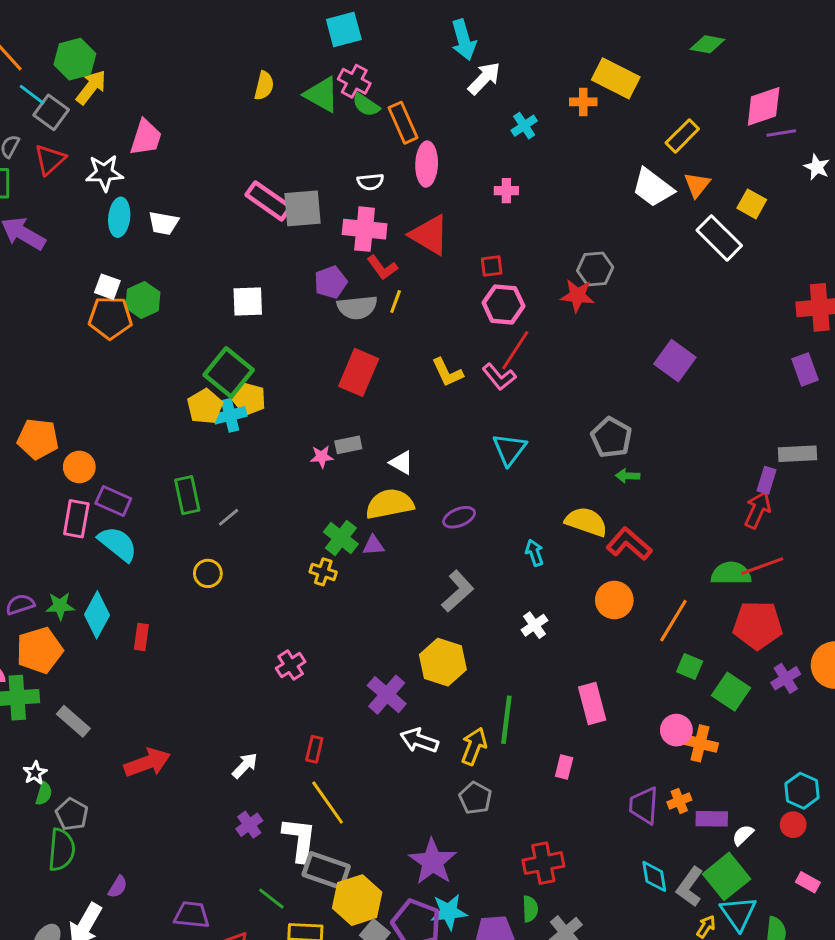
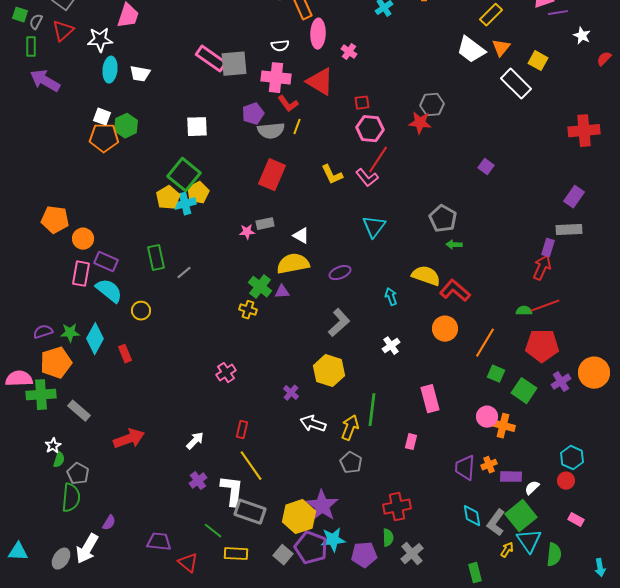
pink cross: (506, 191) -> (349, 52), moved, turned 35
purple square: (675, 361) -> (486, 167), size x0.6
purple rectangle: (805, 369) -> (574, 197), moved, turned 55
yellow pentagon: (249, 399) -> (198, 193), turned 30
yellow circle: (208, 573) -> (141, 311), moved
green semicircle: (731, 573) -> (524, 311), size x0.6
red rectangle: (141, 637) -> (125, 354), turned -30
purple cross: (387, 695) -> (291, 393), size x0.6
yellow hexagon: (357, 900) -> (299, 517), moved

